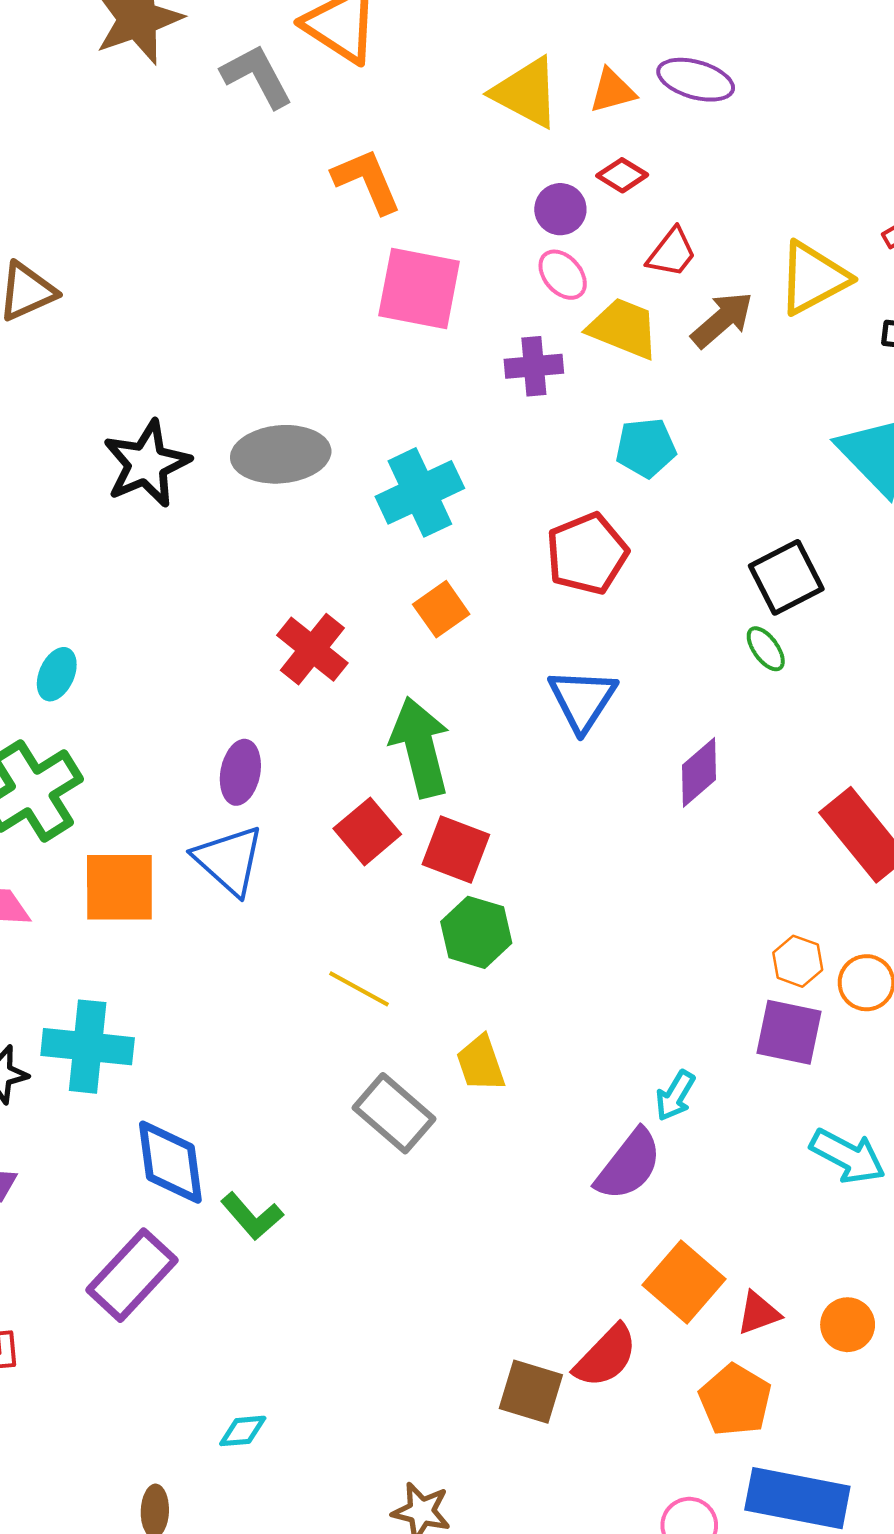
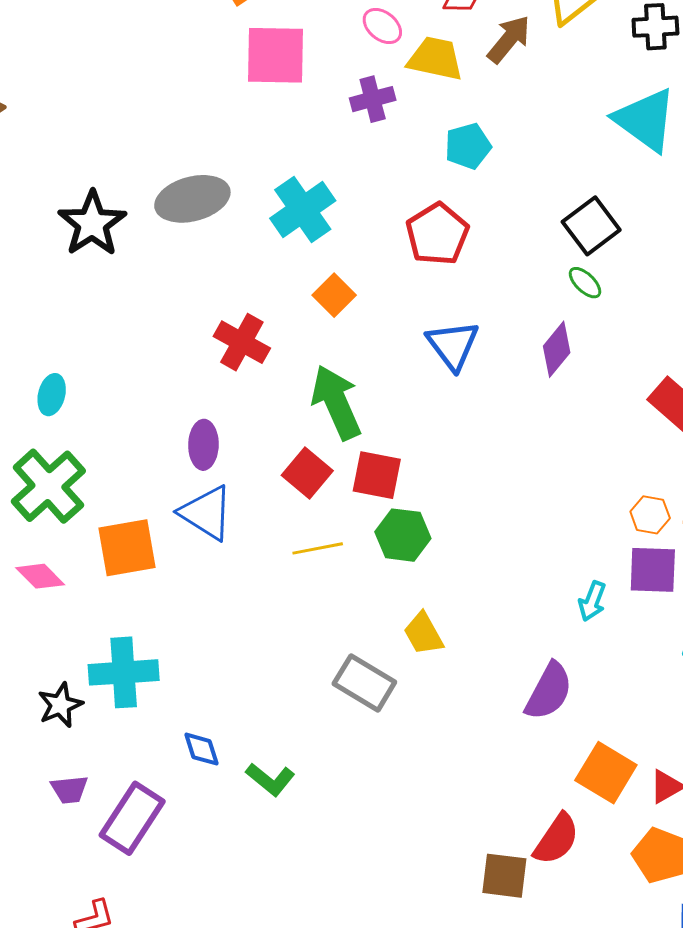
purple diamond: (699, 772) -> (557, 349), moved
yellow line: (359, 989) -> (318, 548), moved, turned -30
cyan arrow: (675, 1096) -> (592, 601), moved
blue diamond: (170, 1162) -> (201, 749), size x0.6
purple rectangle: (132, 1275) -> (132, 818), moved

